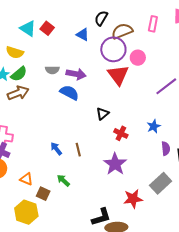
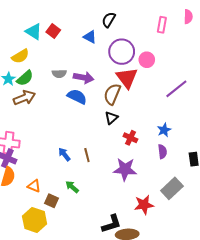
brown semicircle: (122, 31) -> (112, 94), moved, turned -45
yellow semicircle: (15, 52) -> (20, 56), turned -48
purple semicircle: (166, 149) -> (162, 152), moved
purple star: (115, 164) -> (125, 169), turned -30

